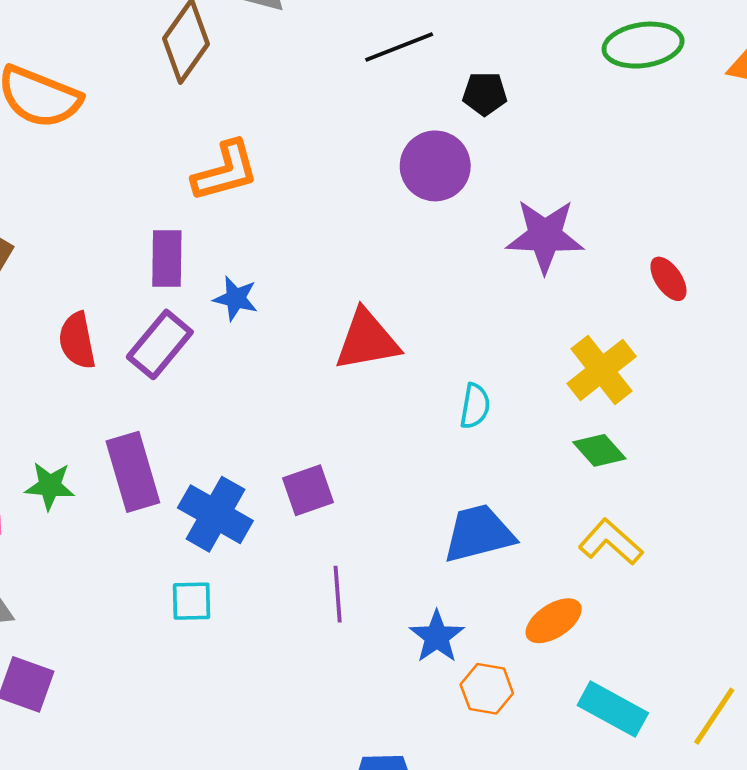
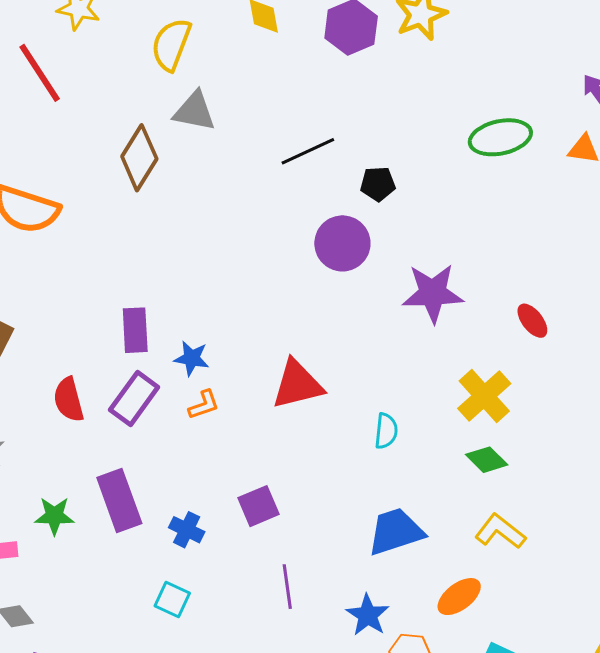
orange L-shape: (225, 171) -> (204, 405), moved, size x0.6
blue cross: (215, 514) -> (187, 530), size x0.6
cyan square: (192, 601) -> (172, 600), turned 30

